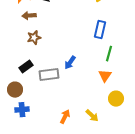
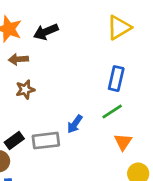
green line: (109, 54) -> (112, 112), moved, turned 42
black rectangle: (26, 67) -> (14, 141), moved

